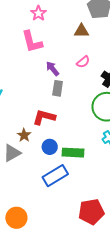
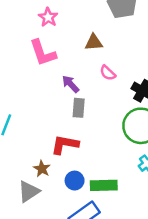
brown triangle: (81, 31) -> (94, 42), moved
pink semicircle: (83, 62) -> (108, 73), turned 88

